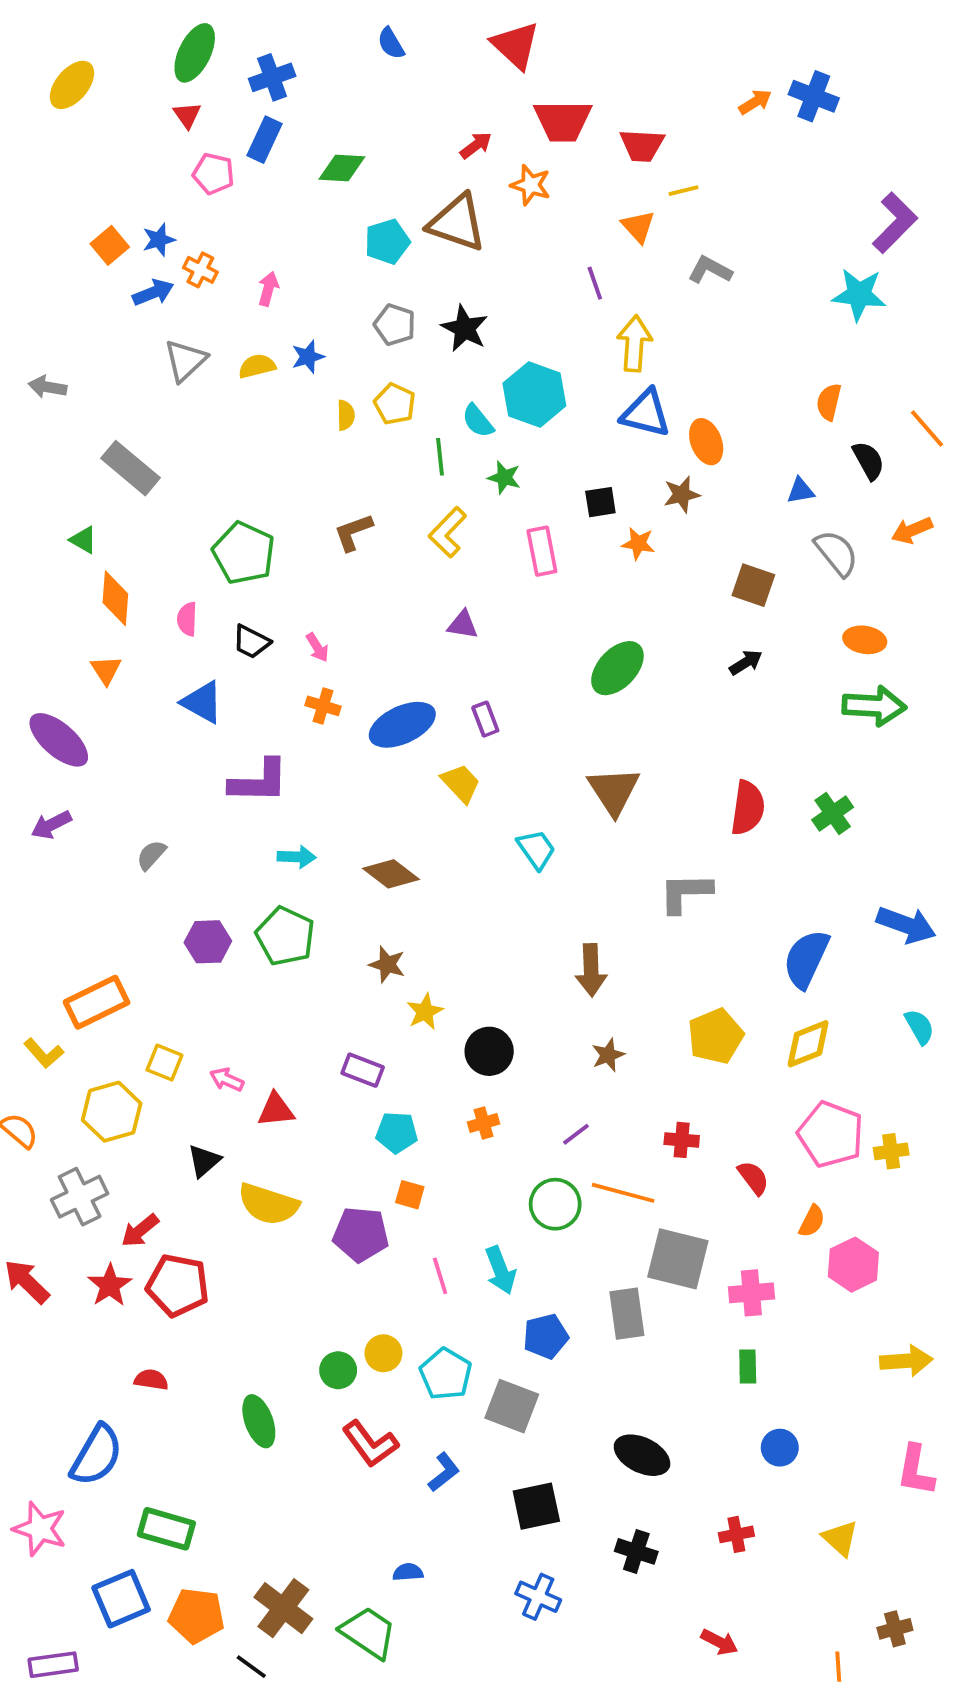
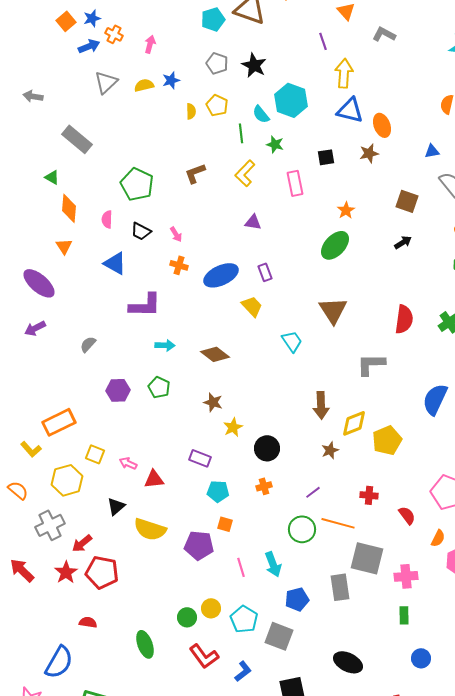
orange star: (638, 544) -> (346, 210), moved, turned 30
green pentagon: (285, 936) -> (159, 387), size x0.7
yellow diamond: (808, 1044) -> (354, 423), moved

